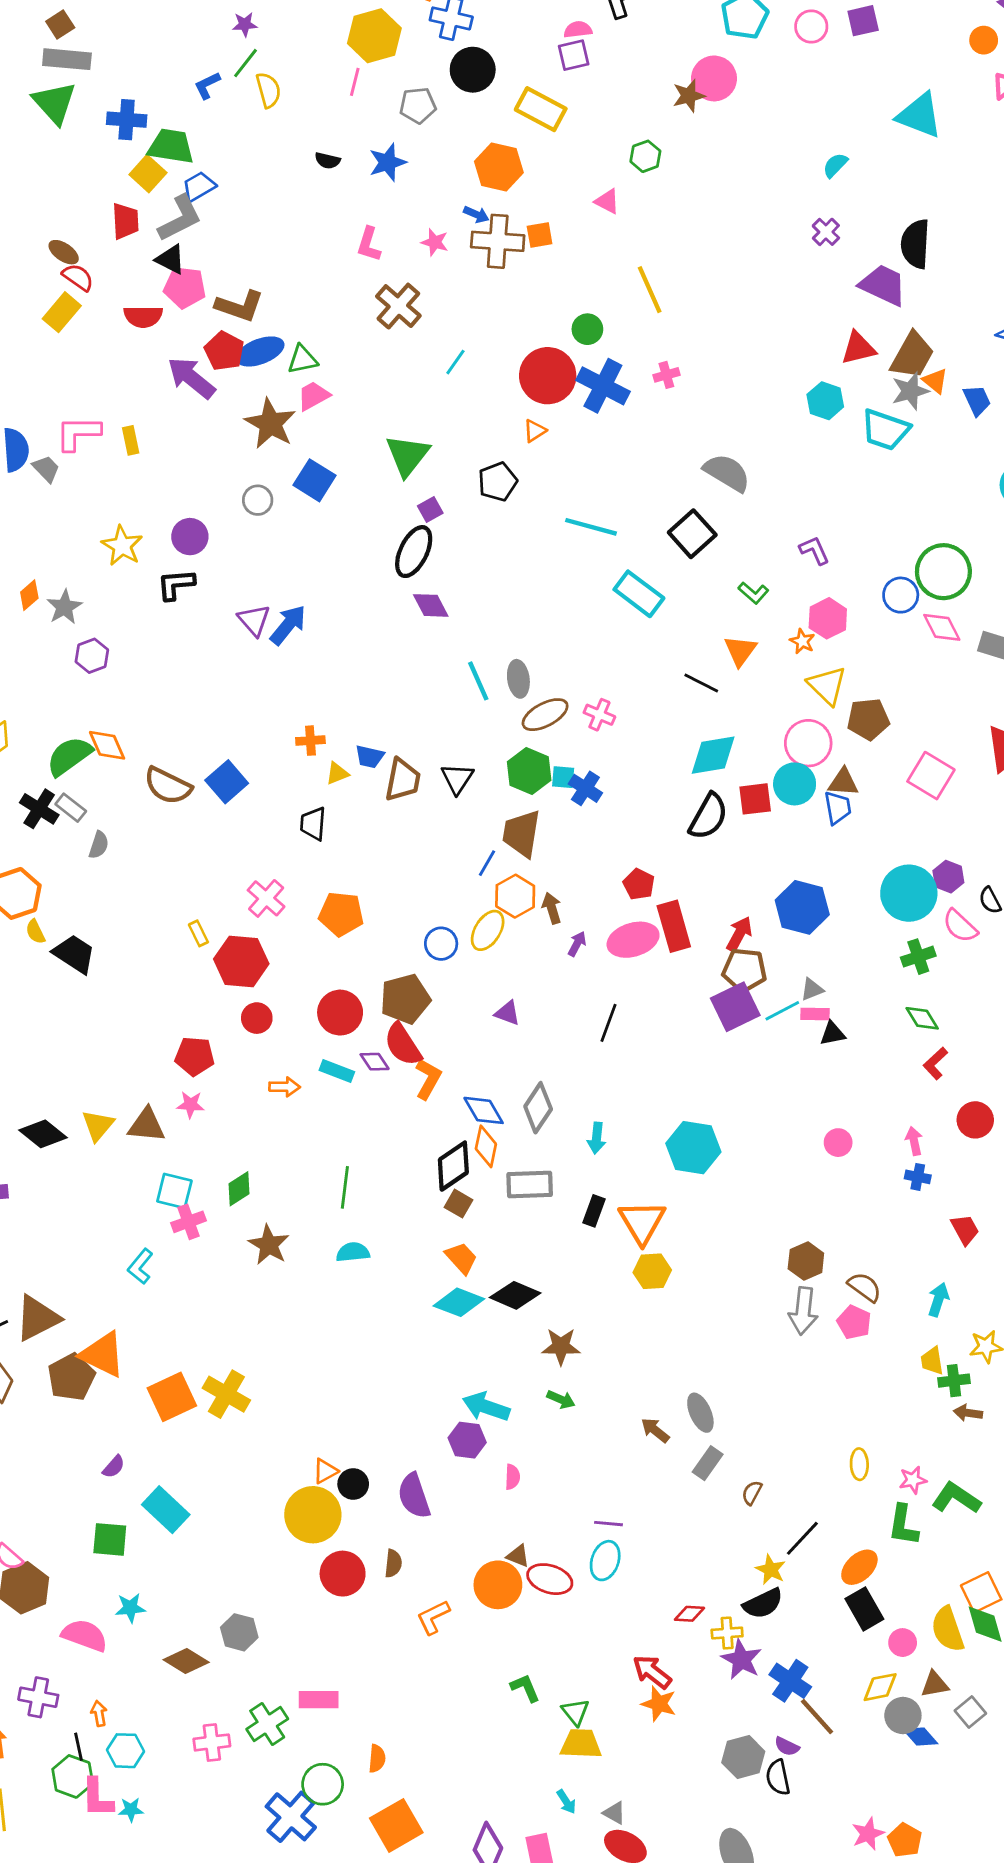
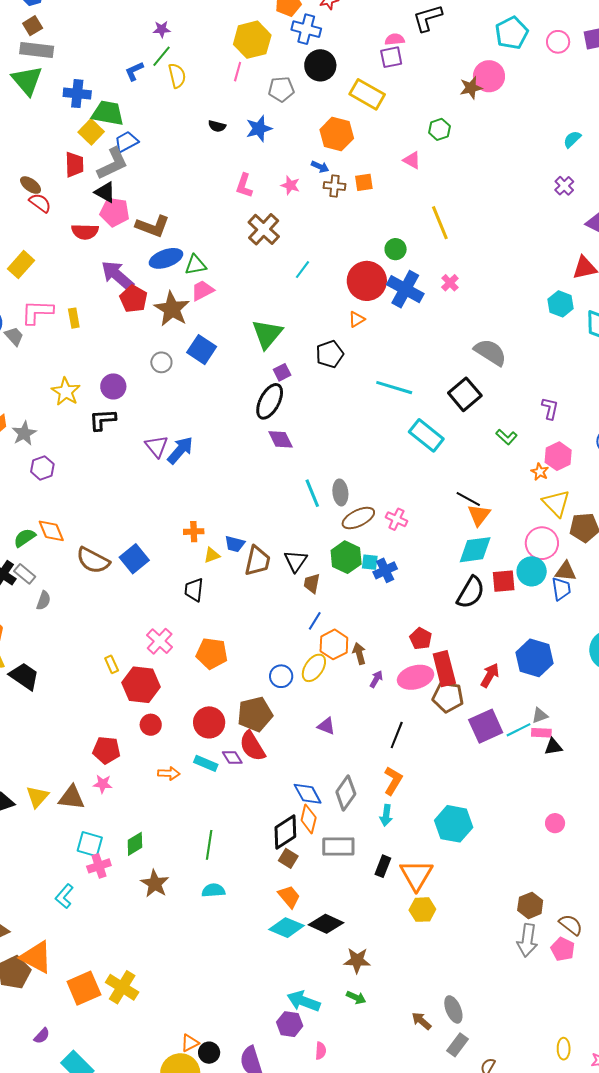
brown cross: (498, 241) -> (334, 186), size x0.6
yellow rectangle: (62, 312) -> (21, 265), moved
red pentagon: (224, 351) -> (134, 299), moved
pink cross: (666, 375) -> (450, 283), turned -30
purple L-shape: (814, 550) -> (550, 408), turned 35
orange triangle: (740, 651) -> (479, 515), moved
green semicircle: (69, 756) -> (25, 538), size x0.7
blue cross: (585, 788) -> (385, 570), turned 30
brown trapezoid: (521, 834) -> (312, 583), moved, size x0.6
brown pentagon: (744, 970) -> (448, 697), moved
orange L-shape: (428, 1079) -> (393, 781), moved

